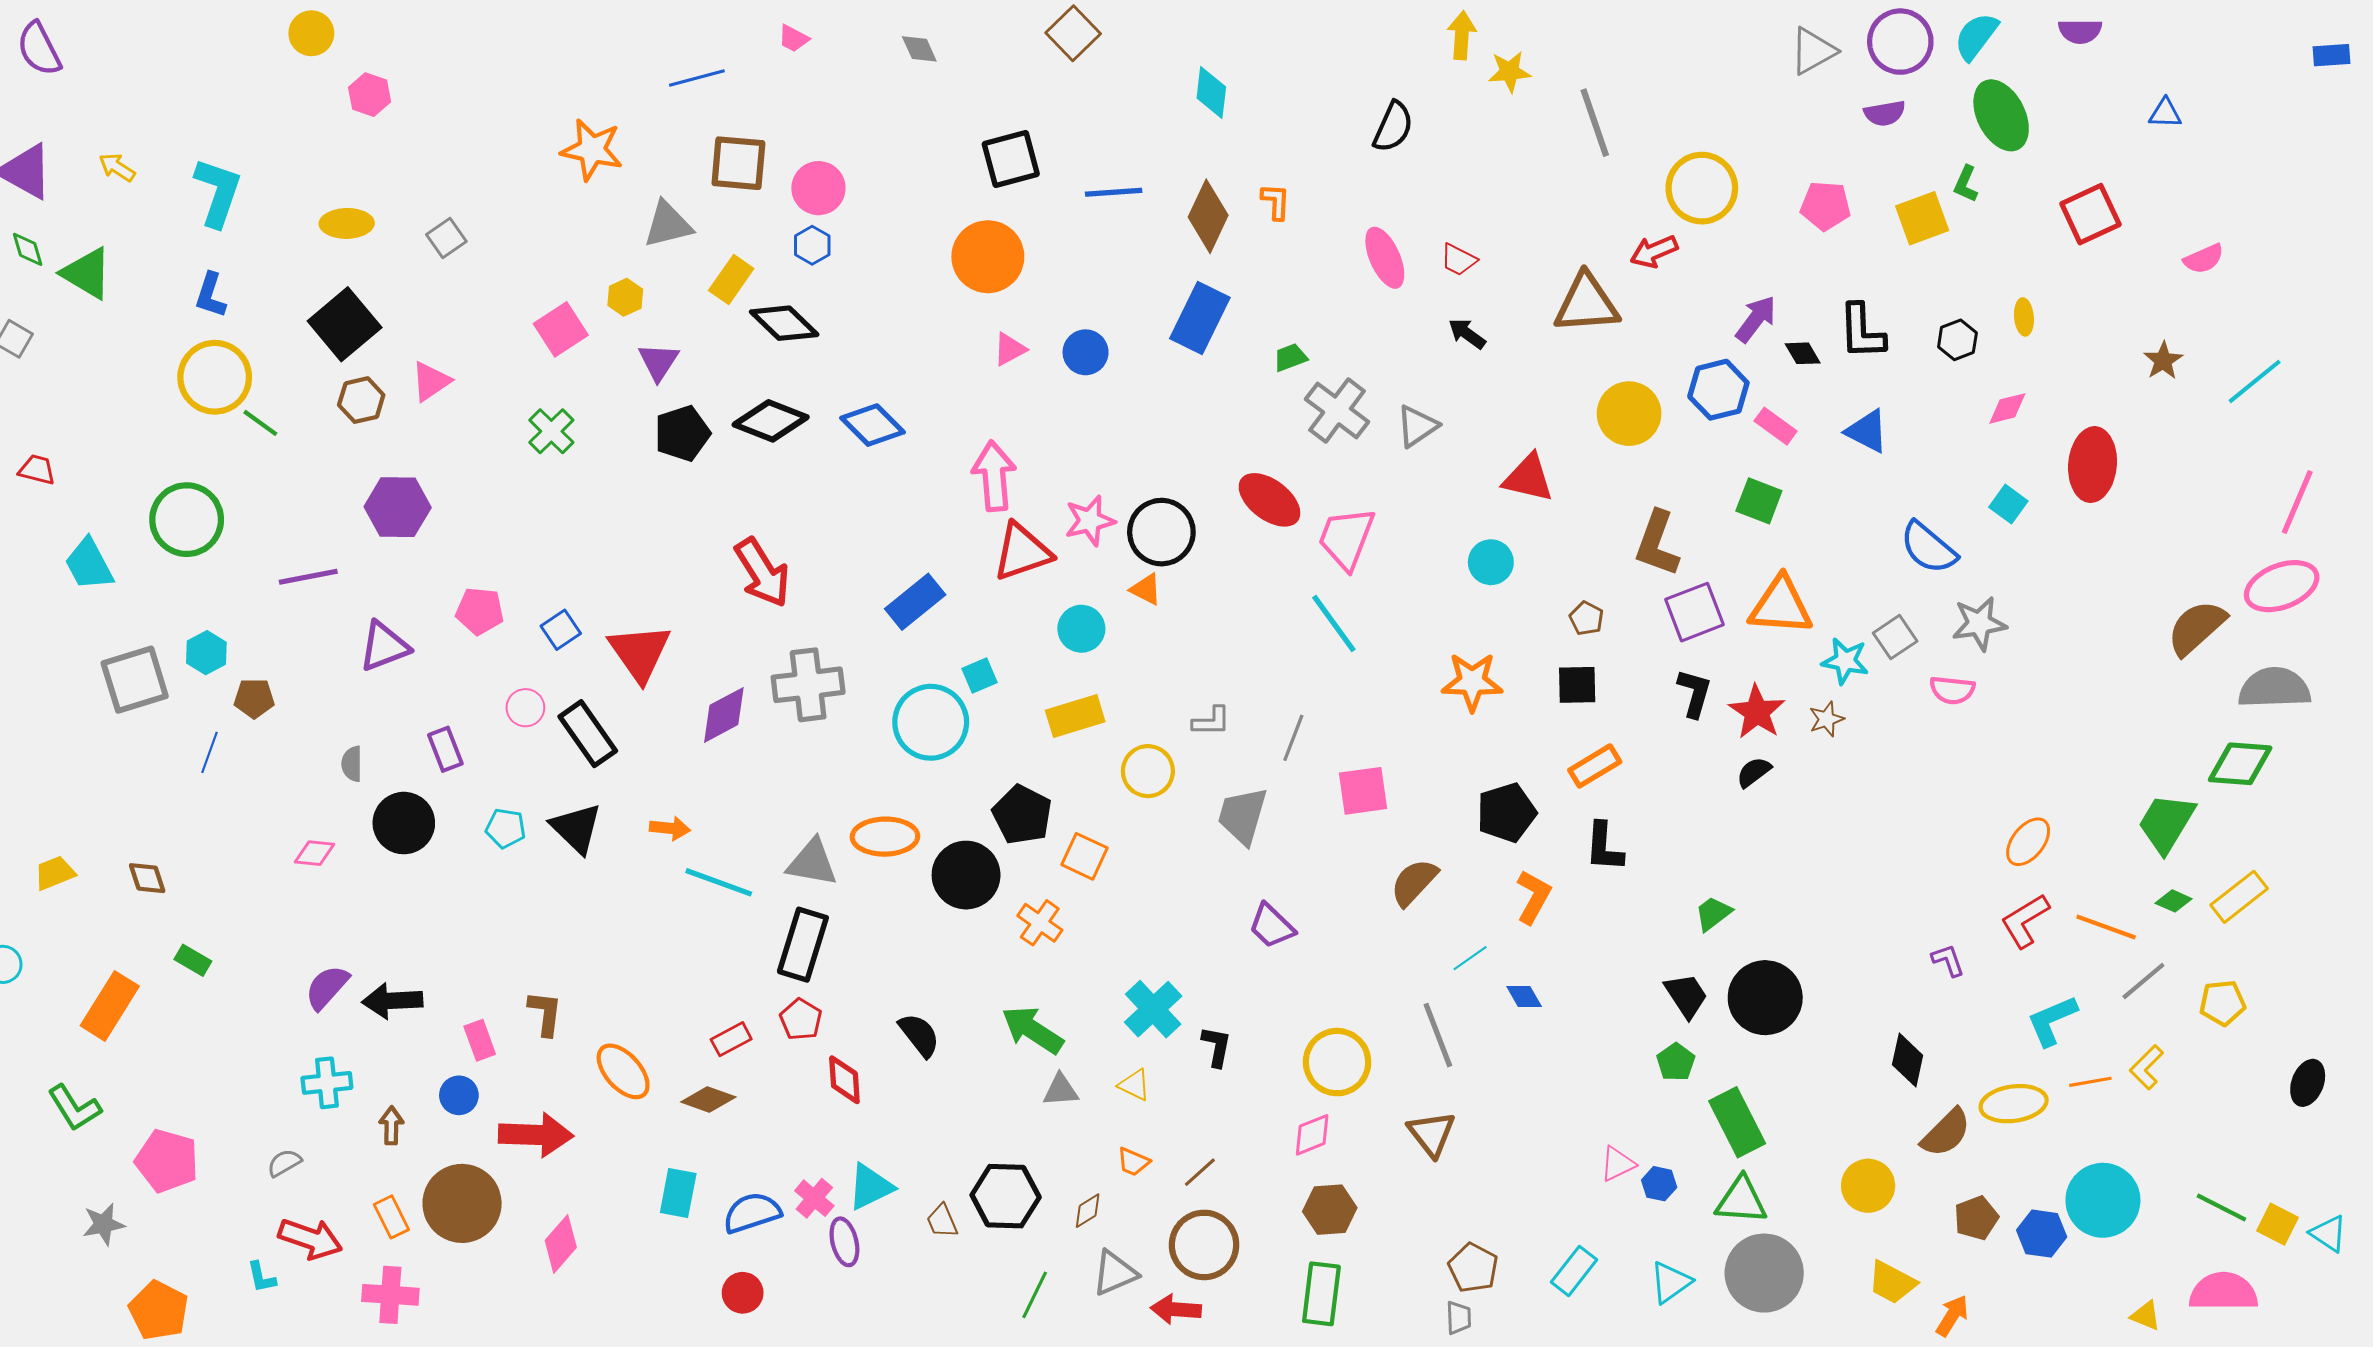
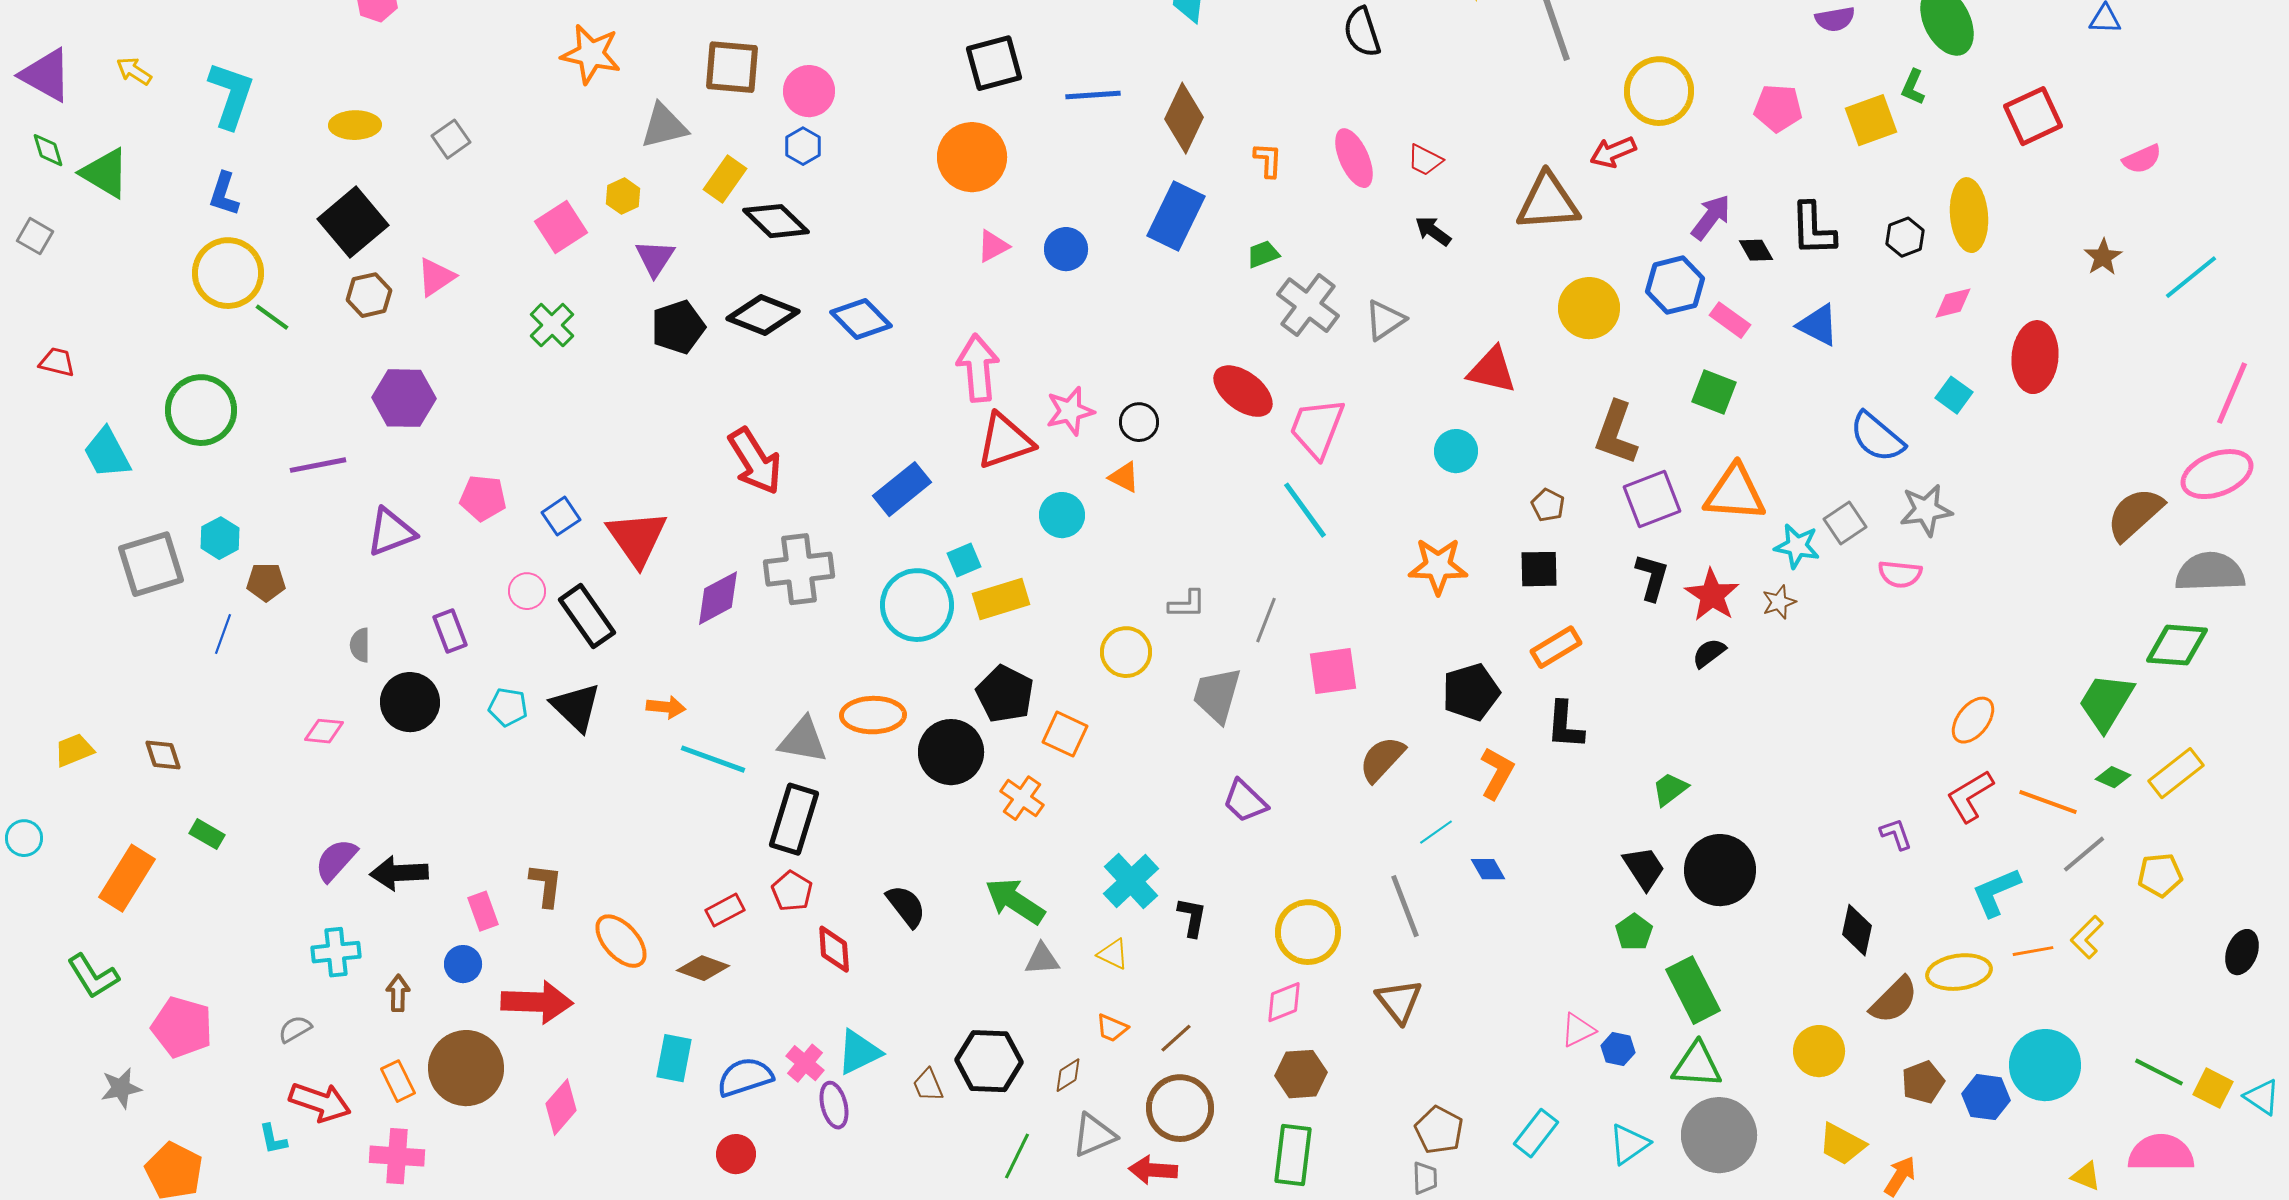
black semicircle: (1393, 127) -> (1362, 32), turned 138
orange L-shape: (1276, 202) -> (1268, 160), moved
yellow ellipse: (2024, 317) -> (1969, 215), size x2.0
black circle: (1161, 532) -> (1139, 422), size x0.6
yellow rectangle: (1075, 716) -> (1001, 599), moved

